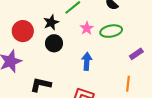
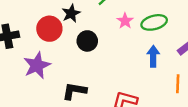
black star: (51, 22) -> (71, 13), moved
blue arrow: (87, 61) -> (153, 56), moved

